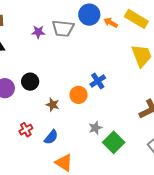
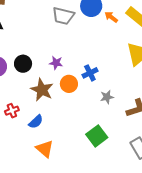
purple star: (38, 32) -> (56, 63), moved
brown star: (53, 105) -> (42, 90), size x1.6
gray star: (95, 128) -> (107, 97), moved

